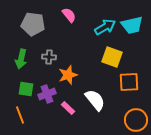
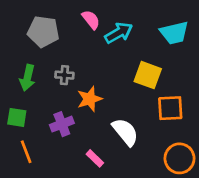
cyan arrow: (105, 27) -> (119, 33), moved
green square: (26, 89) -> (17, 117), moved
pink rectangle: (68, 108) -> (95, 158), moved

